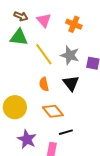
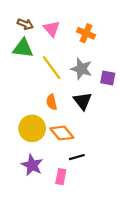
yellow circle: (15, 107) -> (32, 128), moved

